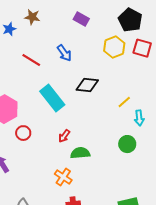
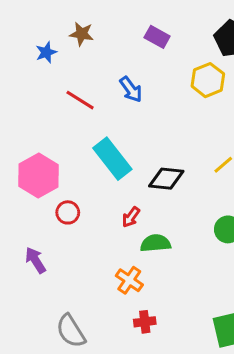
black diamond: (87, 85) -> (166, 179), moved

